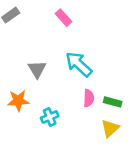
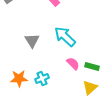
pink semicircle: (89, 98) -> (73, 64), turned -48
orange star: (18, 101) -> (19, 79), moved

